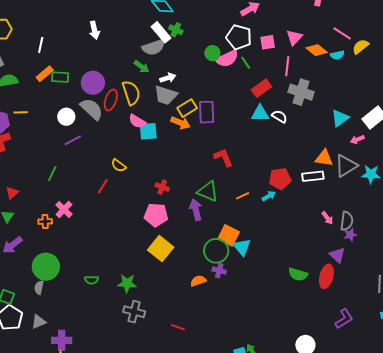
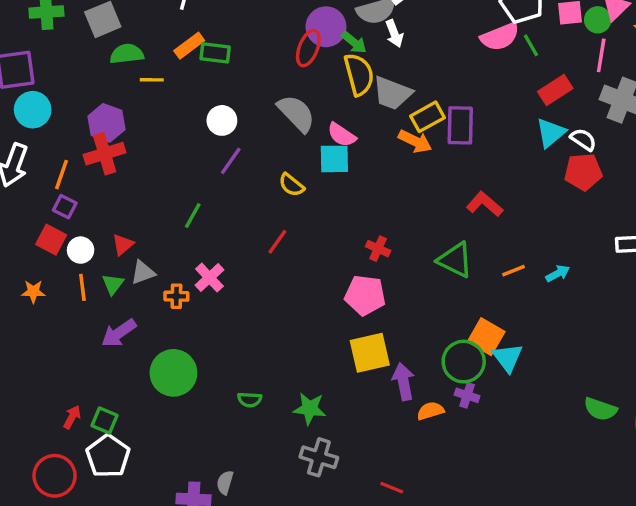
green circle: (212, 53) -> (598, 20), moved
white arrow: (168, 78) -> (394, 34), moved, turned 84
purple circle: (93, 83) -> (326, 27), moved
yellow semicircle: (131, 93) -> (359, 74), moved
red ellipse: (111, 100) -> (308, 48), moved
gray semicircle: (92, 109) -> (296, 113), moved
yellow line: (21, 112) -> (152, 80), moved
cyan triangle: (260, 113) -> (551, 133), turned -42
cyan square: (148, 131) -> (334, 159), moved
purple line: (73, 140) -> (231, 161), turned -30
red L-shape: (223, 158) -> (485, 204), turned -30
yellow semicircle: (119, 166) -> (291, 185), moved
red pentagon: (280, 179) -> (583, 172), moved
purple arrow: (196, 210) -> (403, 382), moved
yellow square: (161, 249) -> (370, 353), turned 35
gray semicircle: (39, 287) -> (225, 482), moved
gray triangle: (39, 322) -> (143, 272), moved

